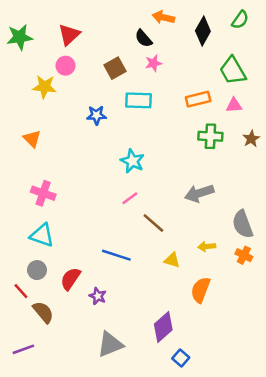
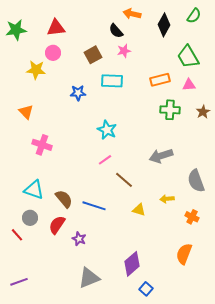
red triangle: (69, 35) -> (56, 28), turned 36
pink cross: (43, 193) -> (42, 145), moved
orange cross: (244, 255) -> (192, 217), moved
orange semicircle: (201, 290) -> (184, 254), moved
brown semicircle: (43, 312) -> (64, 199), moved

